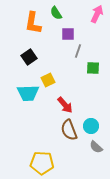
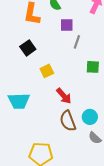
green square: (93, 68) -> (93, 67), moved
cyan trapezoid: (28, 93) -> (19, 101), moved

